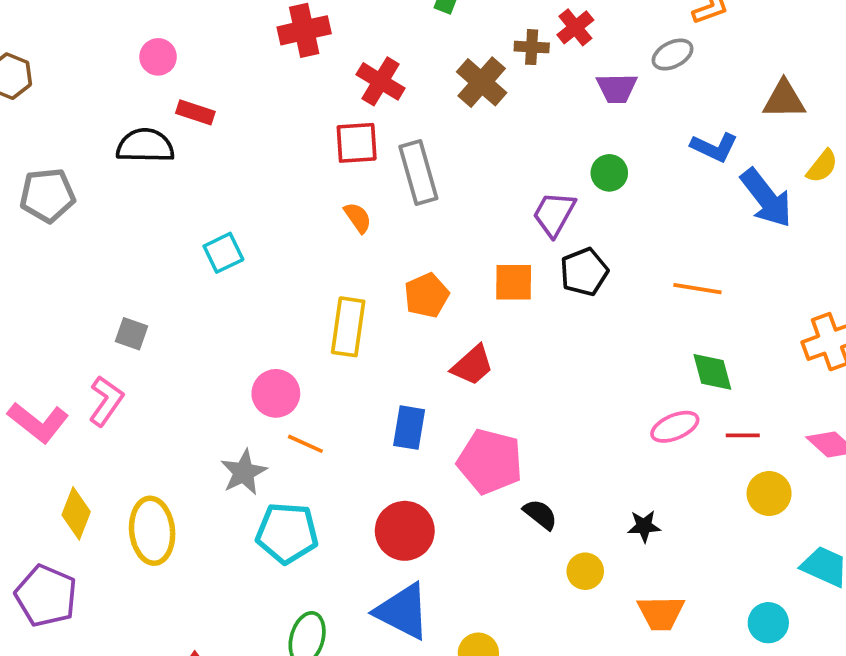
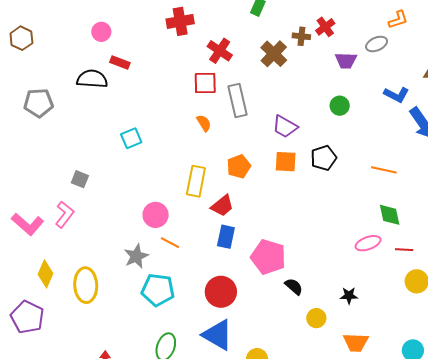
purple trapezoid: (554, 214) -> (285, 127), moved, turned -92
red trapezoid: (472, 365) -> (222, 206), moved

